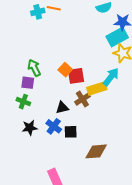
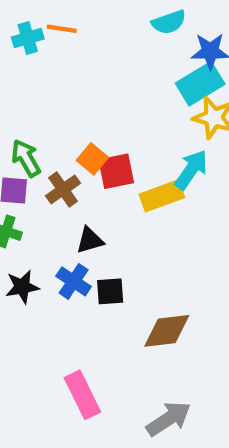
brown cross: (82, 99) -> (63, 189), moved

